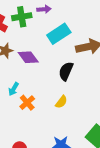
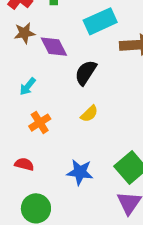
black semicircle: (66, 71) -> (86, 73), moved
orange cross: (27, 103) -> (40, 123), moved

